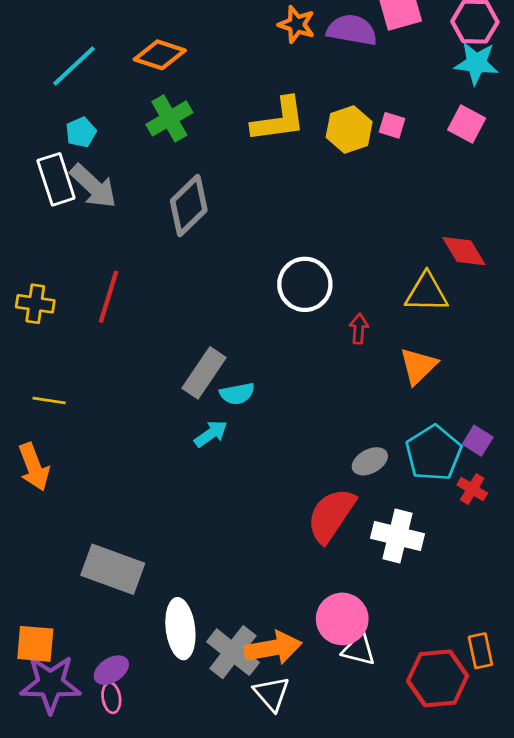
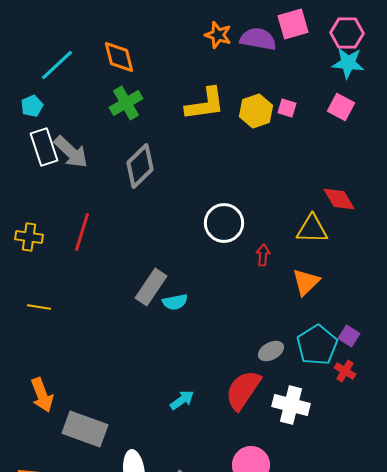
orange diamond: (160, 55) -> (119, 57), turned 57
cyan pentagon: (81, 132) -> (32, 106), moved
cyan arrow: (211, 434) -> (182, 400), moved
orange arrow: (34, 467) -> (42, 395), moved

